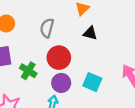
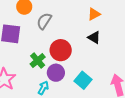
gray semicircle: (47, 28) -> (44, 21), moved
green cross: (28, 71) -> (38, 61), moved

